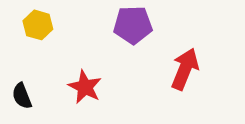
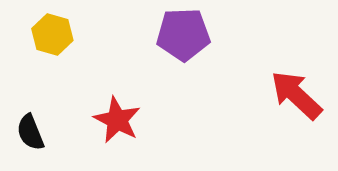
red arrow: (185, 69) -> (296, 95), moved, turned -69

